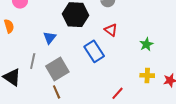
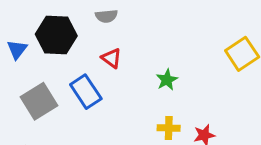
blue triangle: (50, 38) -> (17, 49), moved
gray square: (57, 69) -> (39, 101), moved

